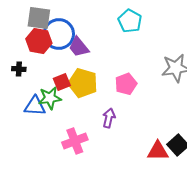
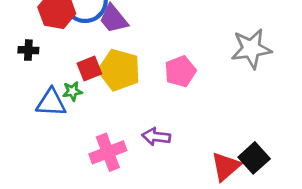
green star: (50, 98) -> (72, 91), size x0.6
purple arrow: (109, 118) -> (156, 137), moved, turned -96
red triangle: (158, 151) -> (226, 166), turned -40

